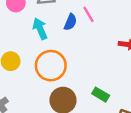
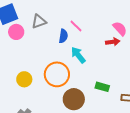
cyan arrow: (40, 29) -> (78, 55), moved

